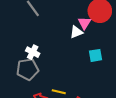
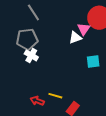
gray pentagon: (27, 69) -> (27, 39), moved

